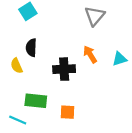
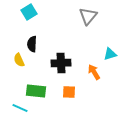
orange arrow: (90, 54) -> (94, 72), moved
orange square: (67, 112) -> (69, 92), moved

